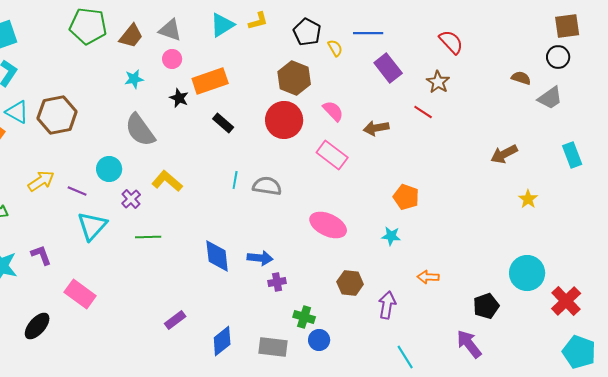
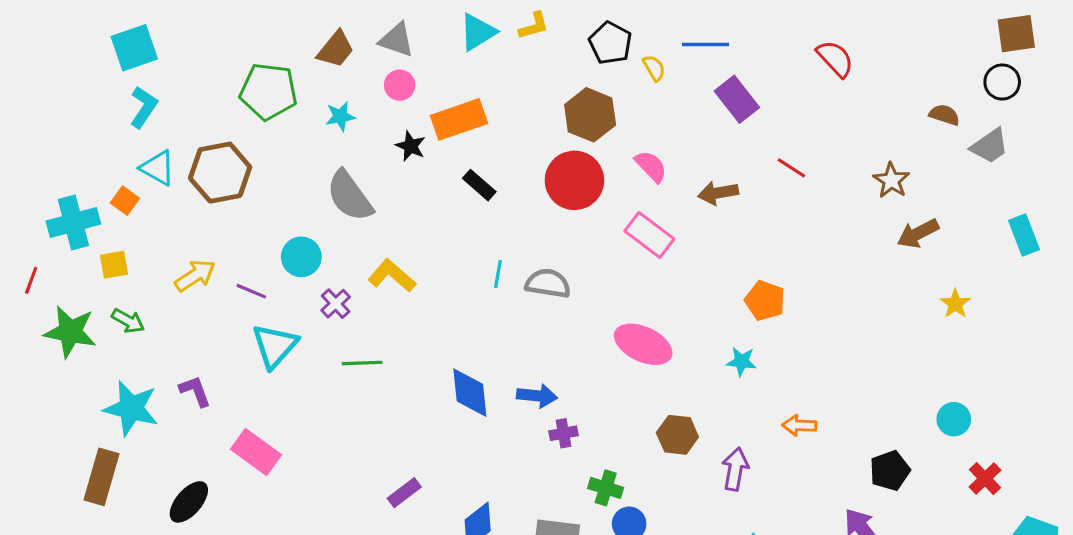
green pentagon: (88, 26) -> (268, 91), moved
brown star: (438, 82) -> (891, 180), moved
cyan circle: (527, 273) -> (954, 419), size x0.6
red cross: (566, 301) -> (985, 479), moved, size x0.7

